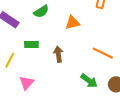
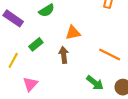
orange triangle: (72, 23) -> (73, 33), moved
green rectangle: (31, 45) -> (36, 44), turned -40

